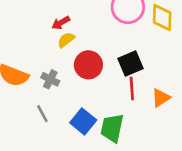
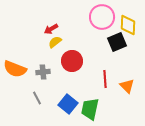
black square: (130, 64) -> (117, 42), moved
gray cross: (50, 79) -> (43, 72), turned -32
orange triangle: (161, 98) -> (127, 86), turned -42

